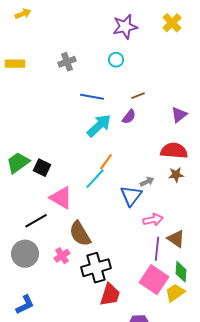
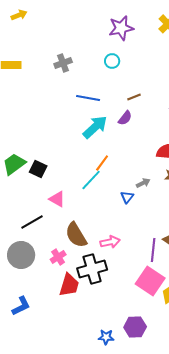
blue triangle: (131, 196) -> (127, 197), size x0.6
pink triangle: (61, 198) -> (57, 199), size x0.7
pink arrow: (153, 220) -> (110, 242), moved
red trapezoid: (110, 295) -> (69, 285), moved

